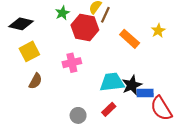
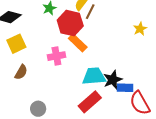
orange rectangle: (130, 39) -> (78, 43), moved
red rectangle: (109, 109) -> (90, 102), size x1.6
gray circle: (78, 115) -> (38, 109), moved

